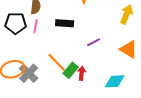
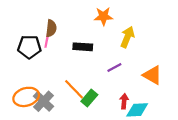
yellow arrow: (127, 14) -> (127, 37), moved
pink line: (36, 26) -> (47, 40), moved
red arrow: (82, 73) -> (124, 101), moved

